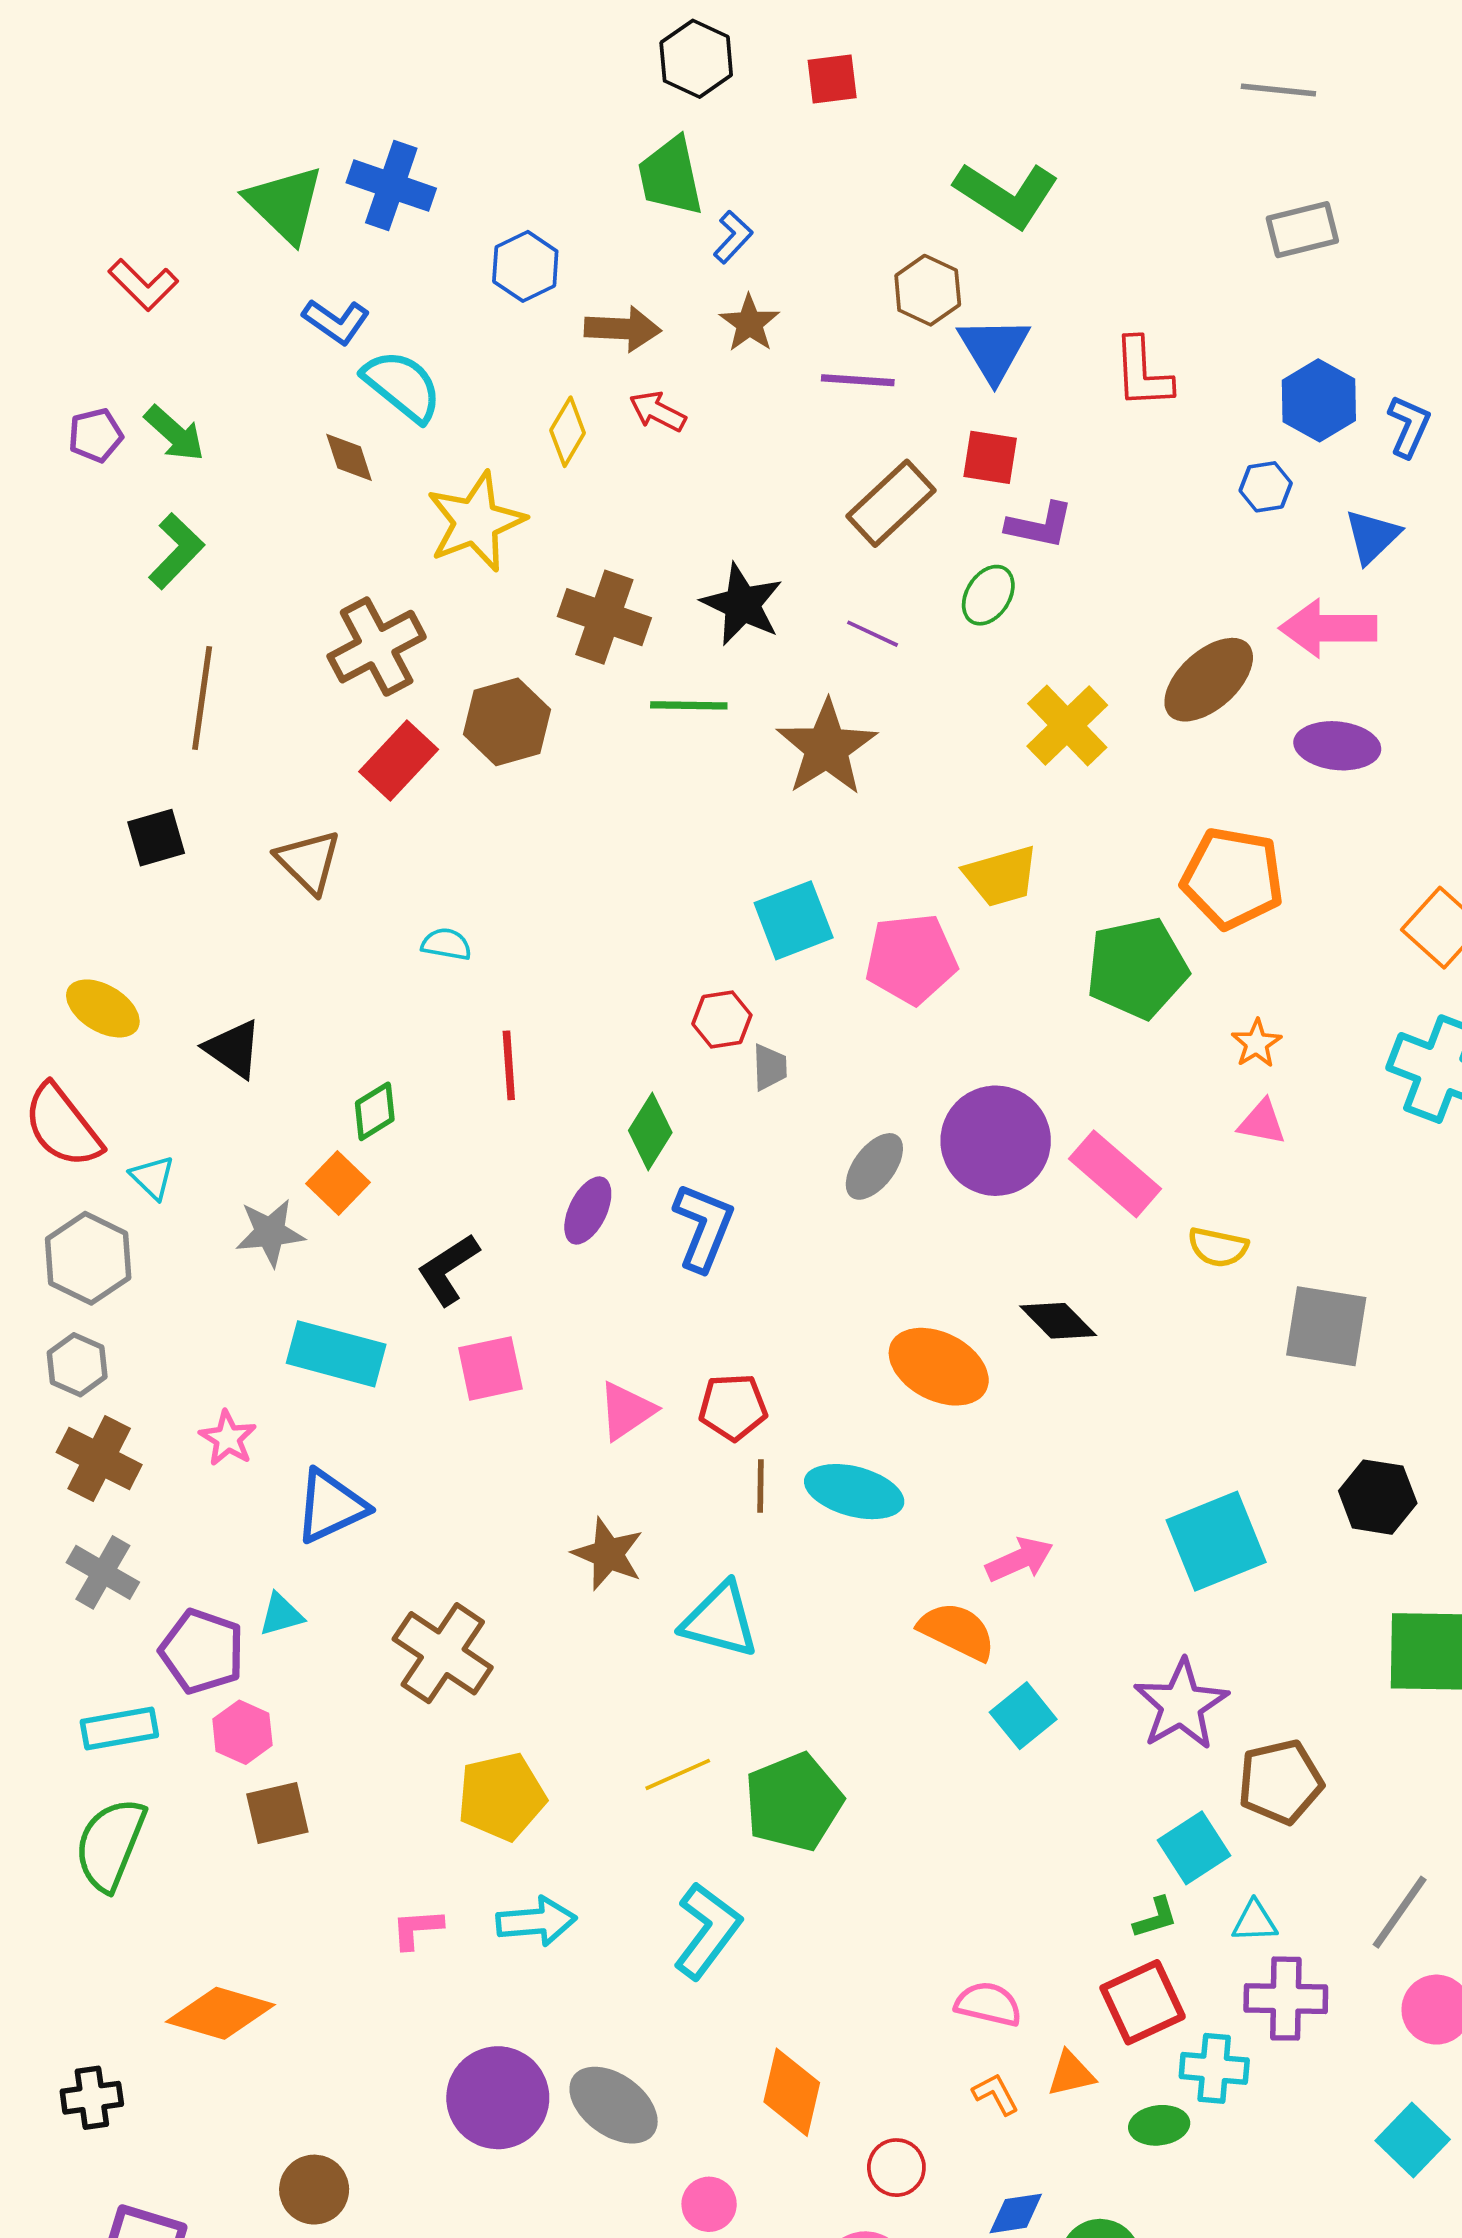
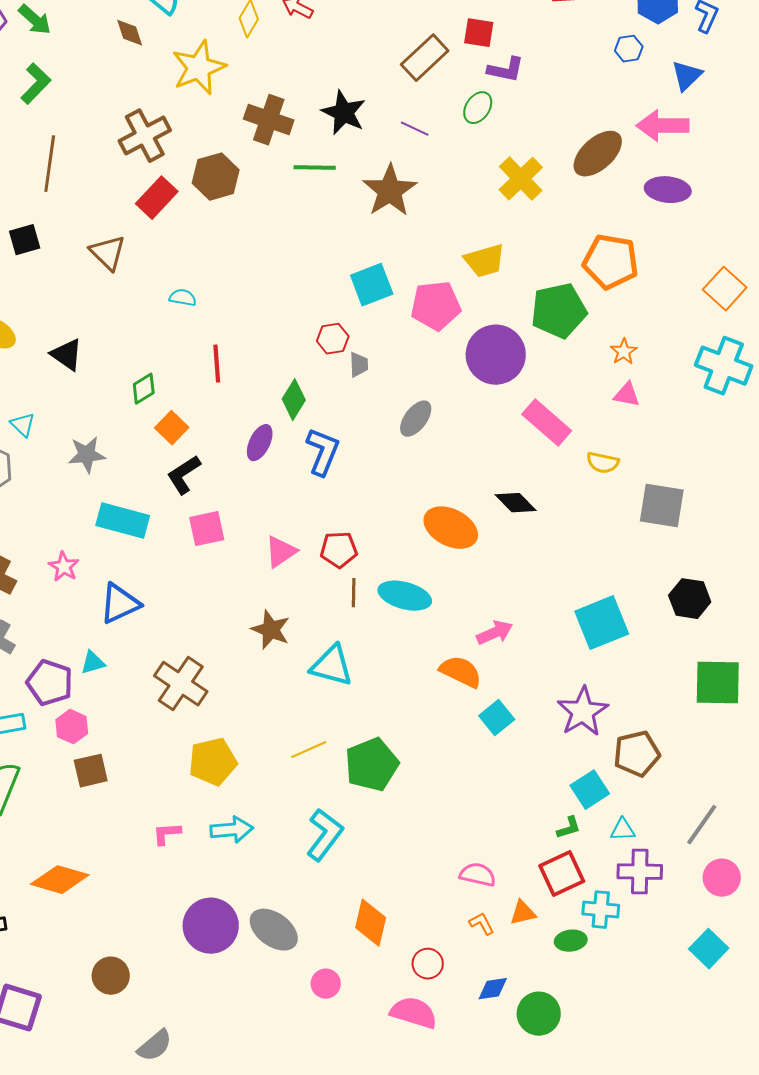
purple circle: (996, 1141) -> (496, 355), moved
orange square: (338, 1183) -> (172, 428), moved

